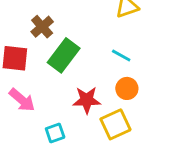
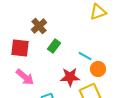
green rectangle: (64, 55) -> (54, 46), size x0.6
cyan line: (121, 55) -> (85, 56), moved

